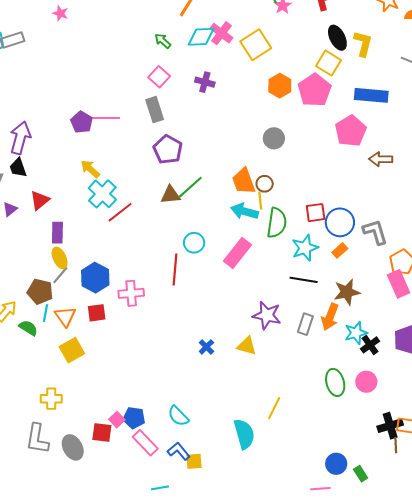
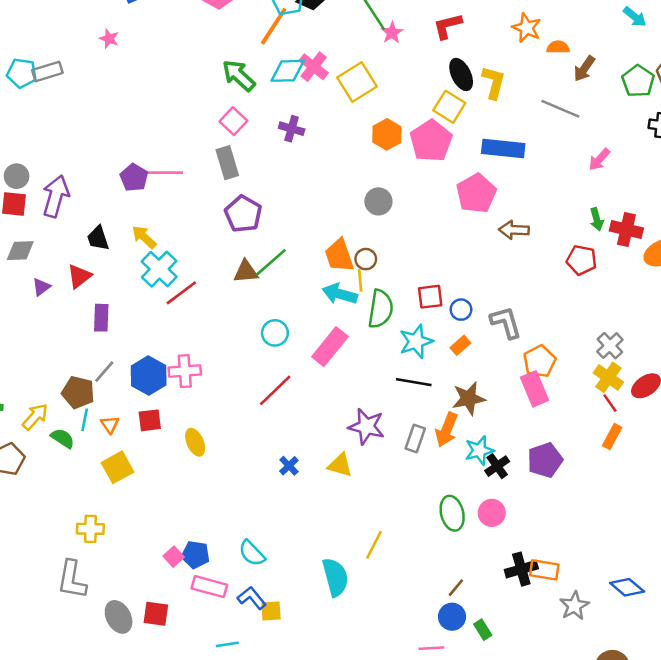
green arrow: (163, 41) -> (239, 75), size x1.6
black trapezoid: (18, 168) -> (98, 238), moved
blue circle: (340, 222) -> (461, 310), size x0.6
yellow ellipse: (60, 258) -> (195, 442), moved
red line: (175, 269) -> (275, 390), moved, turned 40
pink cross: (131, 293) -> (185, 371), moved
orange triangle: (65, 317) -> (110, 425), size x0.7
red square: (102, 433) -> (156, 614), moved
pink rectangle: (145, 443) -> (209, 587), turned -32
brown line: (396, 445) -> (456, 588), moved, turned 42
gray ellipse: (73, 447) -> (119, 617), moved

